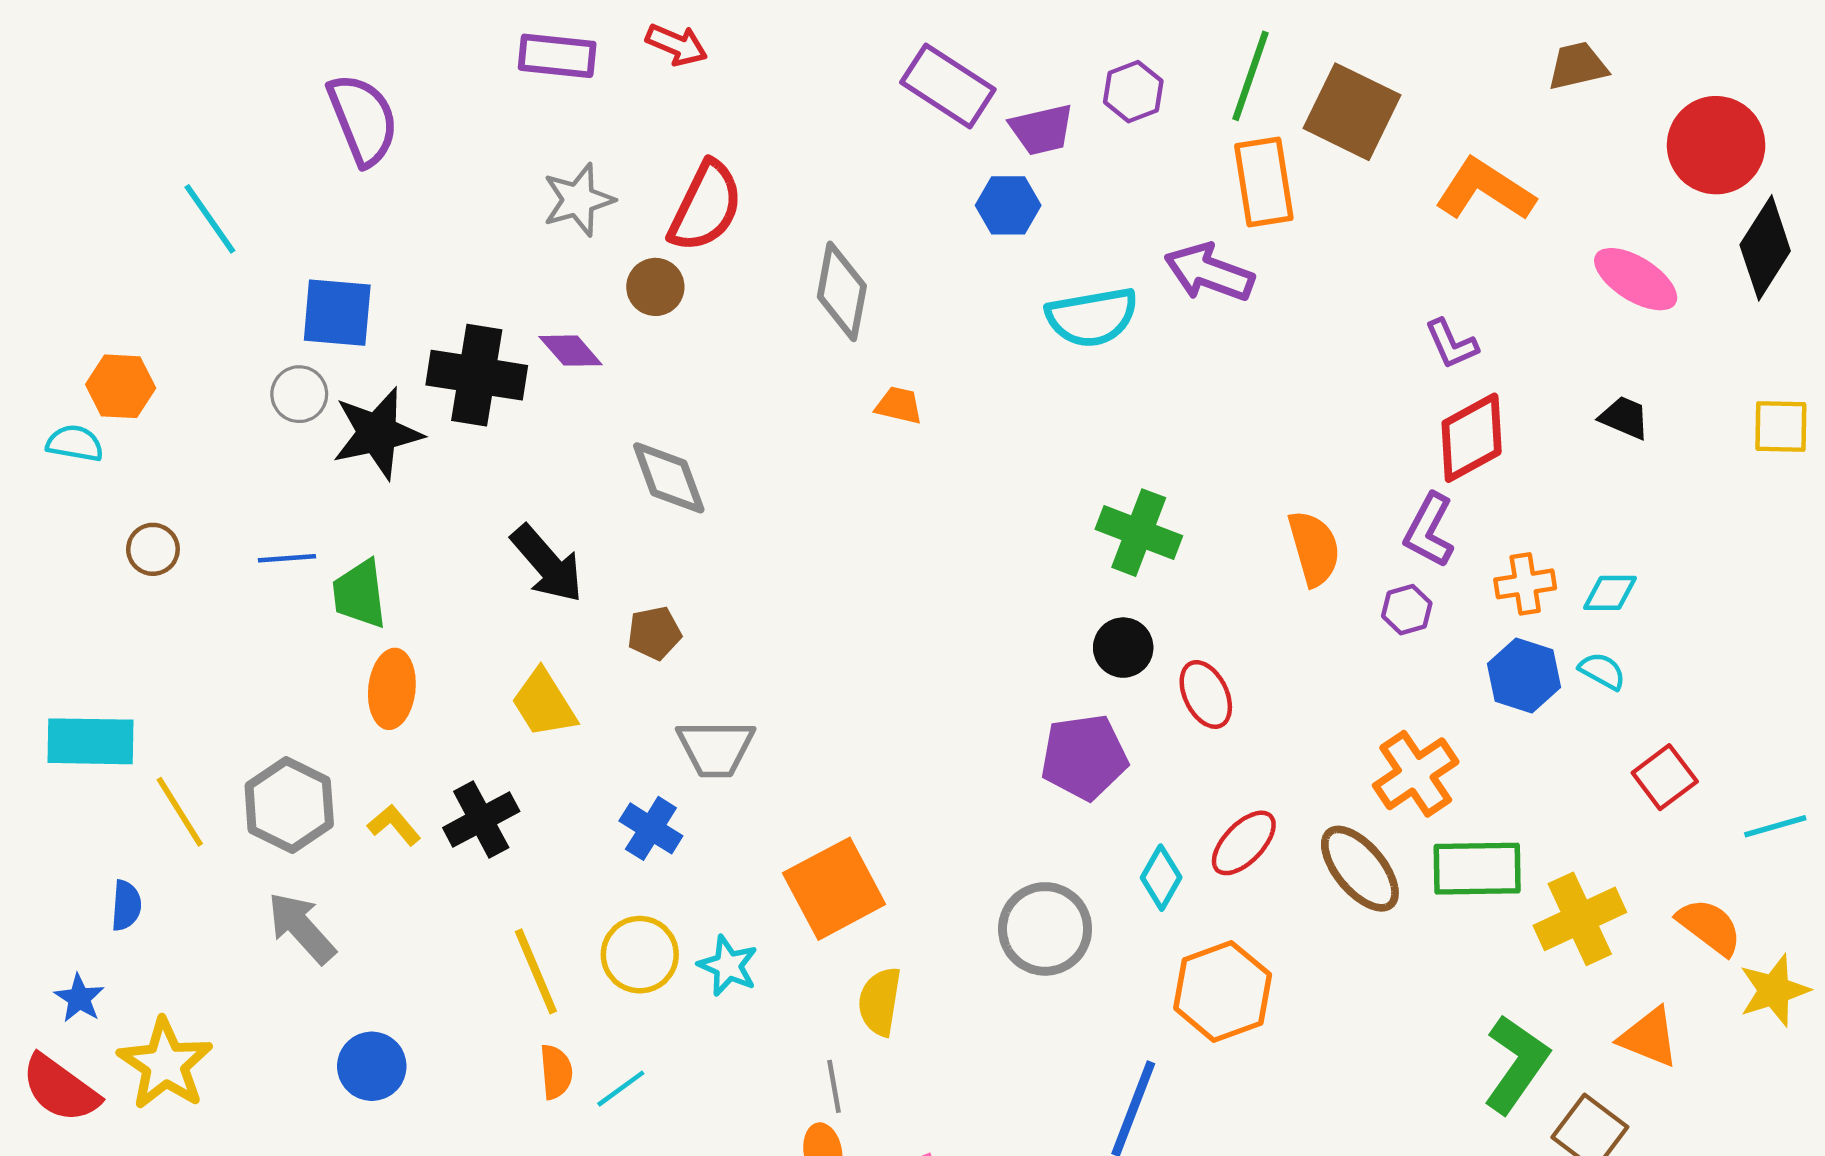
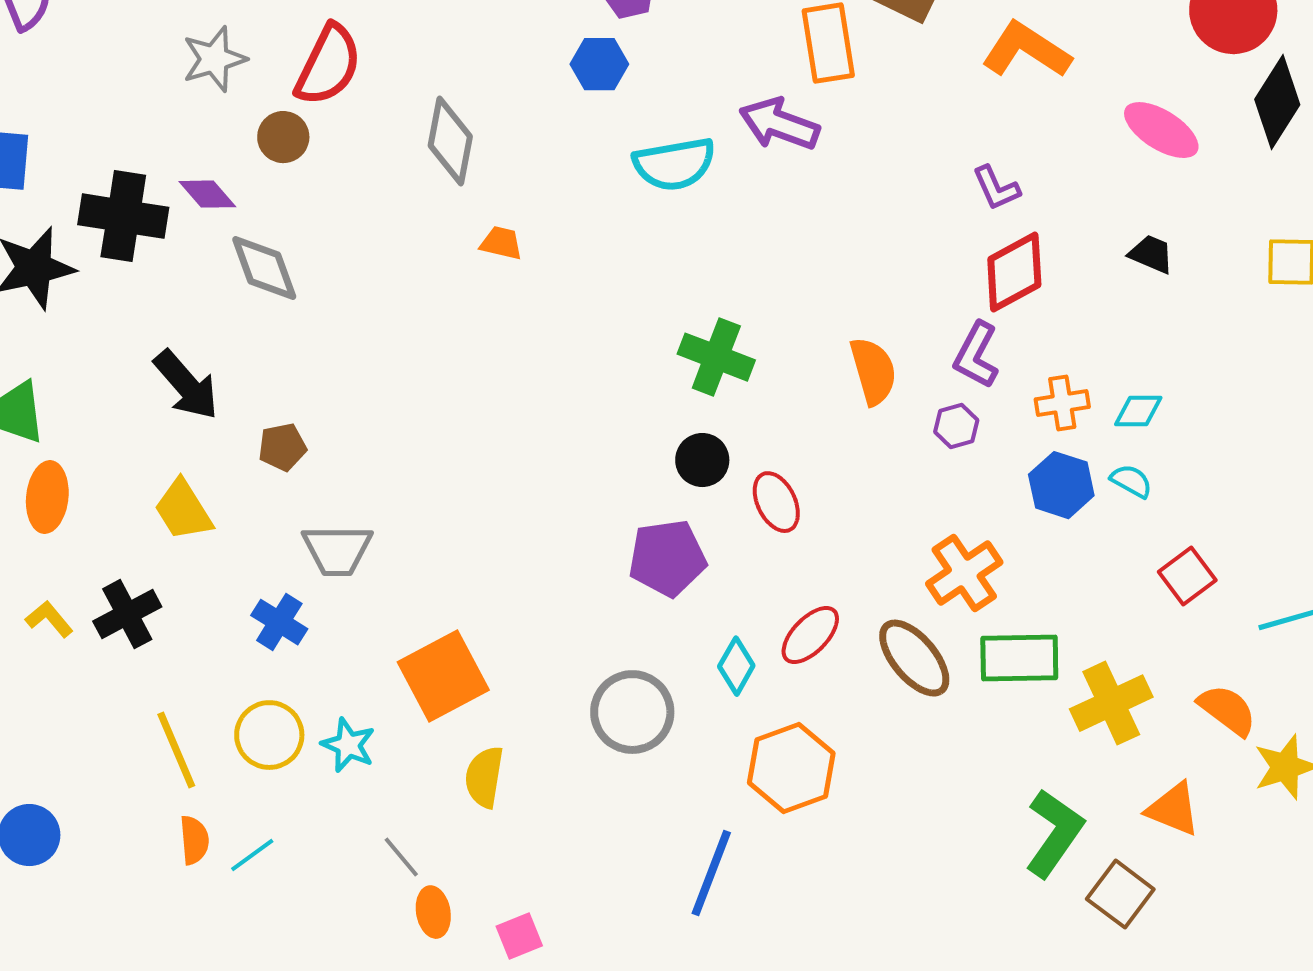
gray diamond: (669, 478) -> (264, 268), moved
gray line: (834, 1086) -> (401, 857), moved, turned -30

